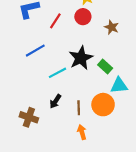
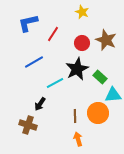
red circle: (83, 17) -> (82, 43), moved
brown star: (112, 27) -> (106, 40), size x1.5
black arrow: (55, 101) -> (40, 104), moved

